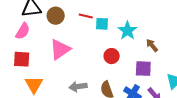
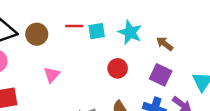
pink triangle: (60, 49) -> (52, 75), size x0.6
purple square: (143, 69) -> (161, 75), turned 36

